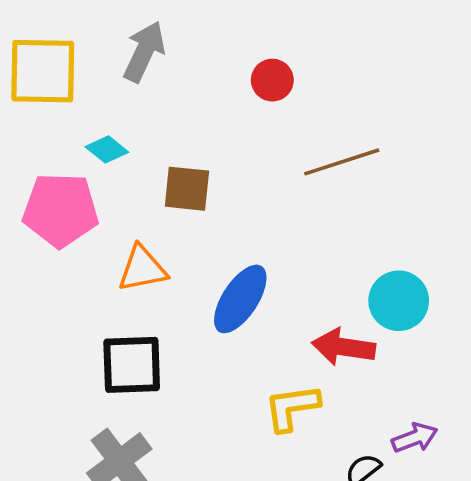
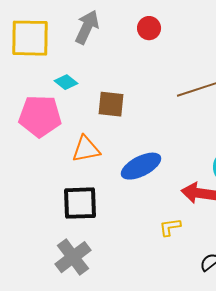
red circle: (272, 80) -> (149, 28), moved
blue ellipse: (240, 299) -> (141, 166), turned 30
yellow L-shape: (292, 408) -> (170, 227), size x0.7

